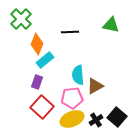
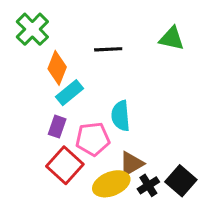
brown triangle: (95, 86) -> (131, 164), moved
pink pentagon: (72, 98) -> (93, 139), moved

